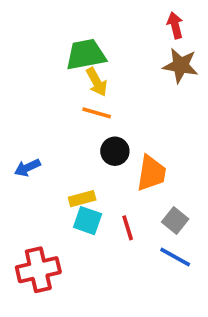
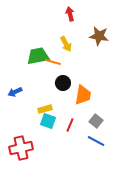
red arrow: (175, 25) -> (70, 14), moved
green trapezoid: (86, 55) -> (38, 56), moved
yellow arrow: (97, 82) -> (66, 44), moved
red line: (128, 228) -> (70, 125), turned 40

